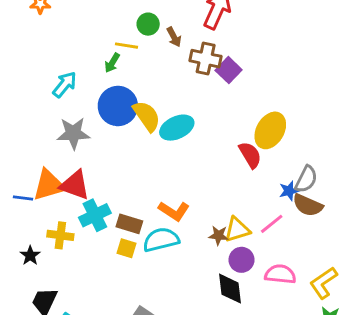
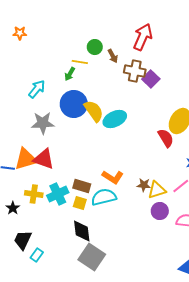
cyan cross: (95, 215) -> (58, 194), moved
brown star: (219, 235) -> (144, 185), moved
black diamond: (230, 289) -> (82, 231), moved

